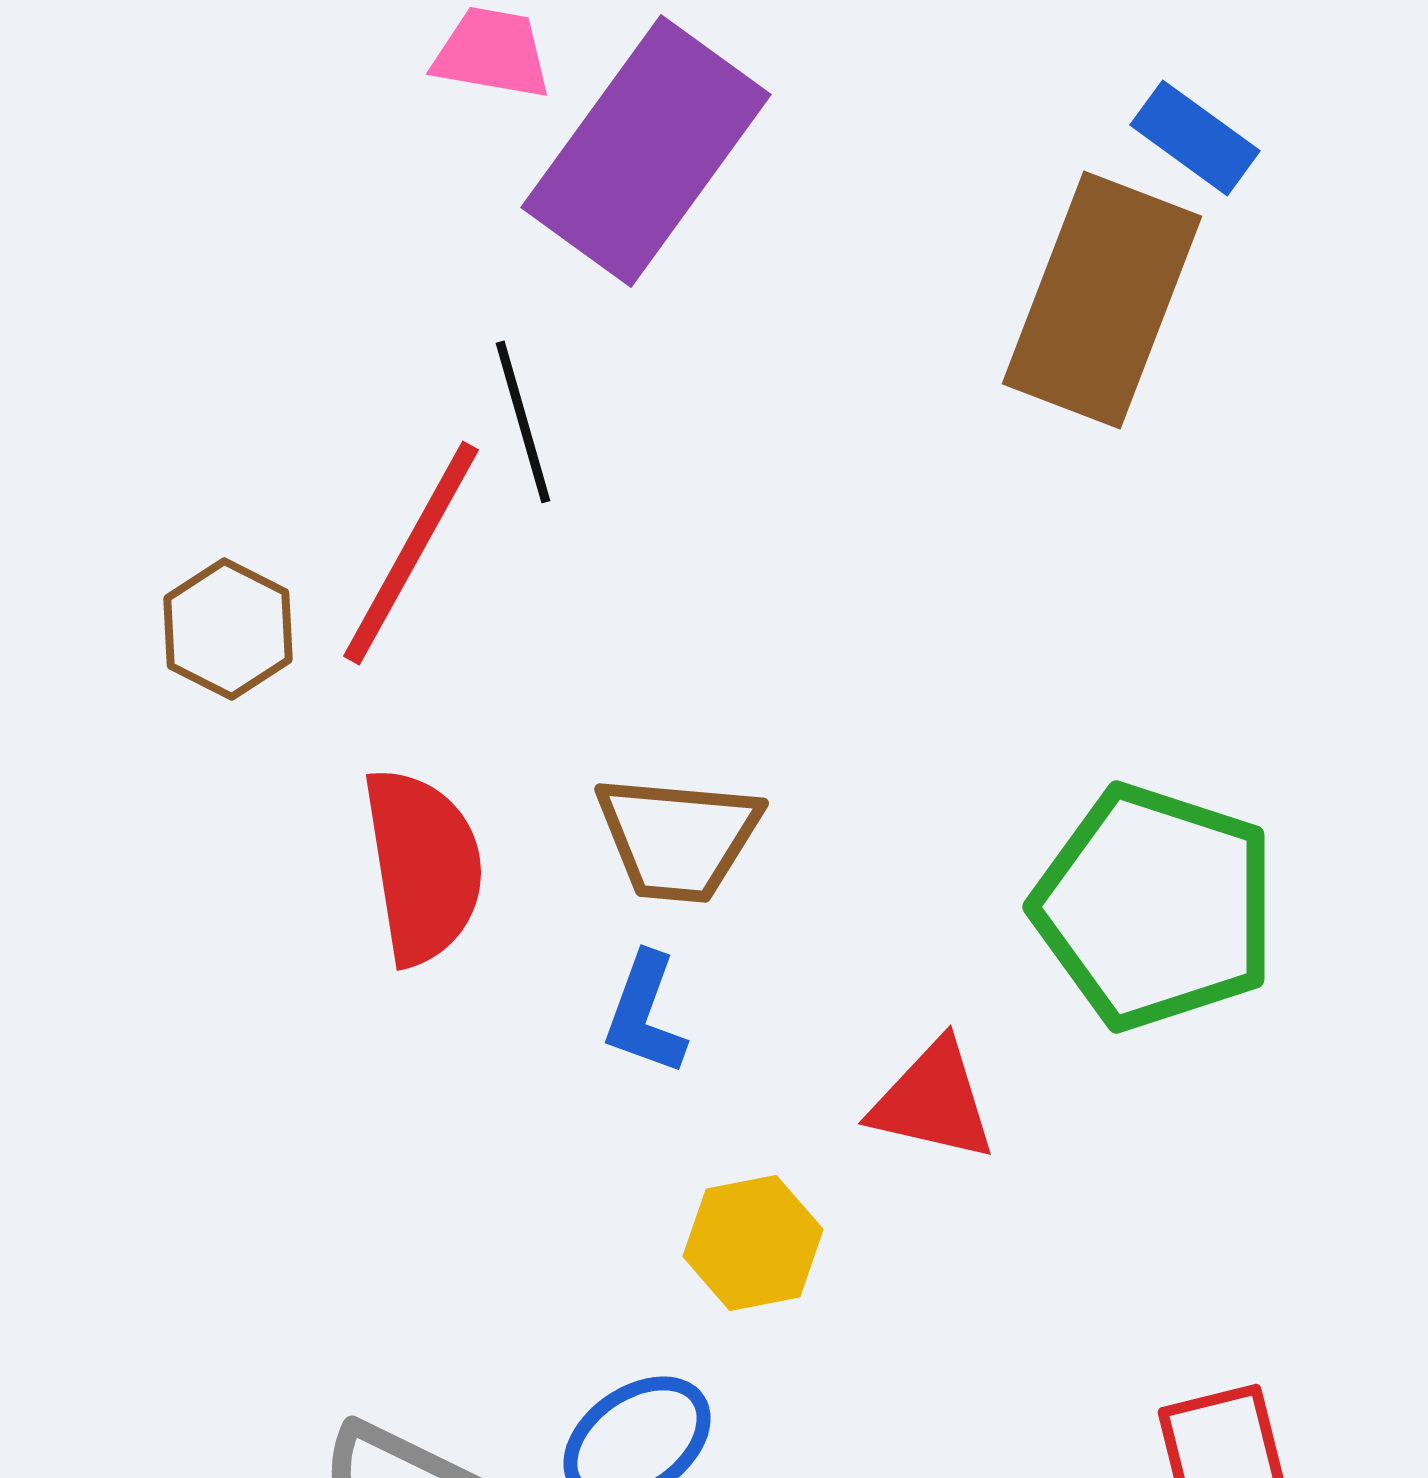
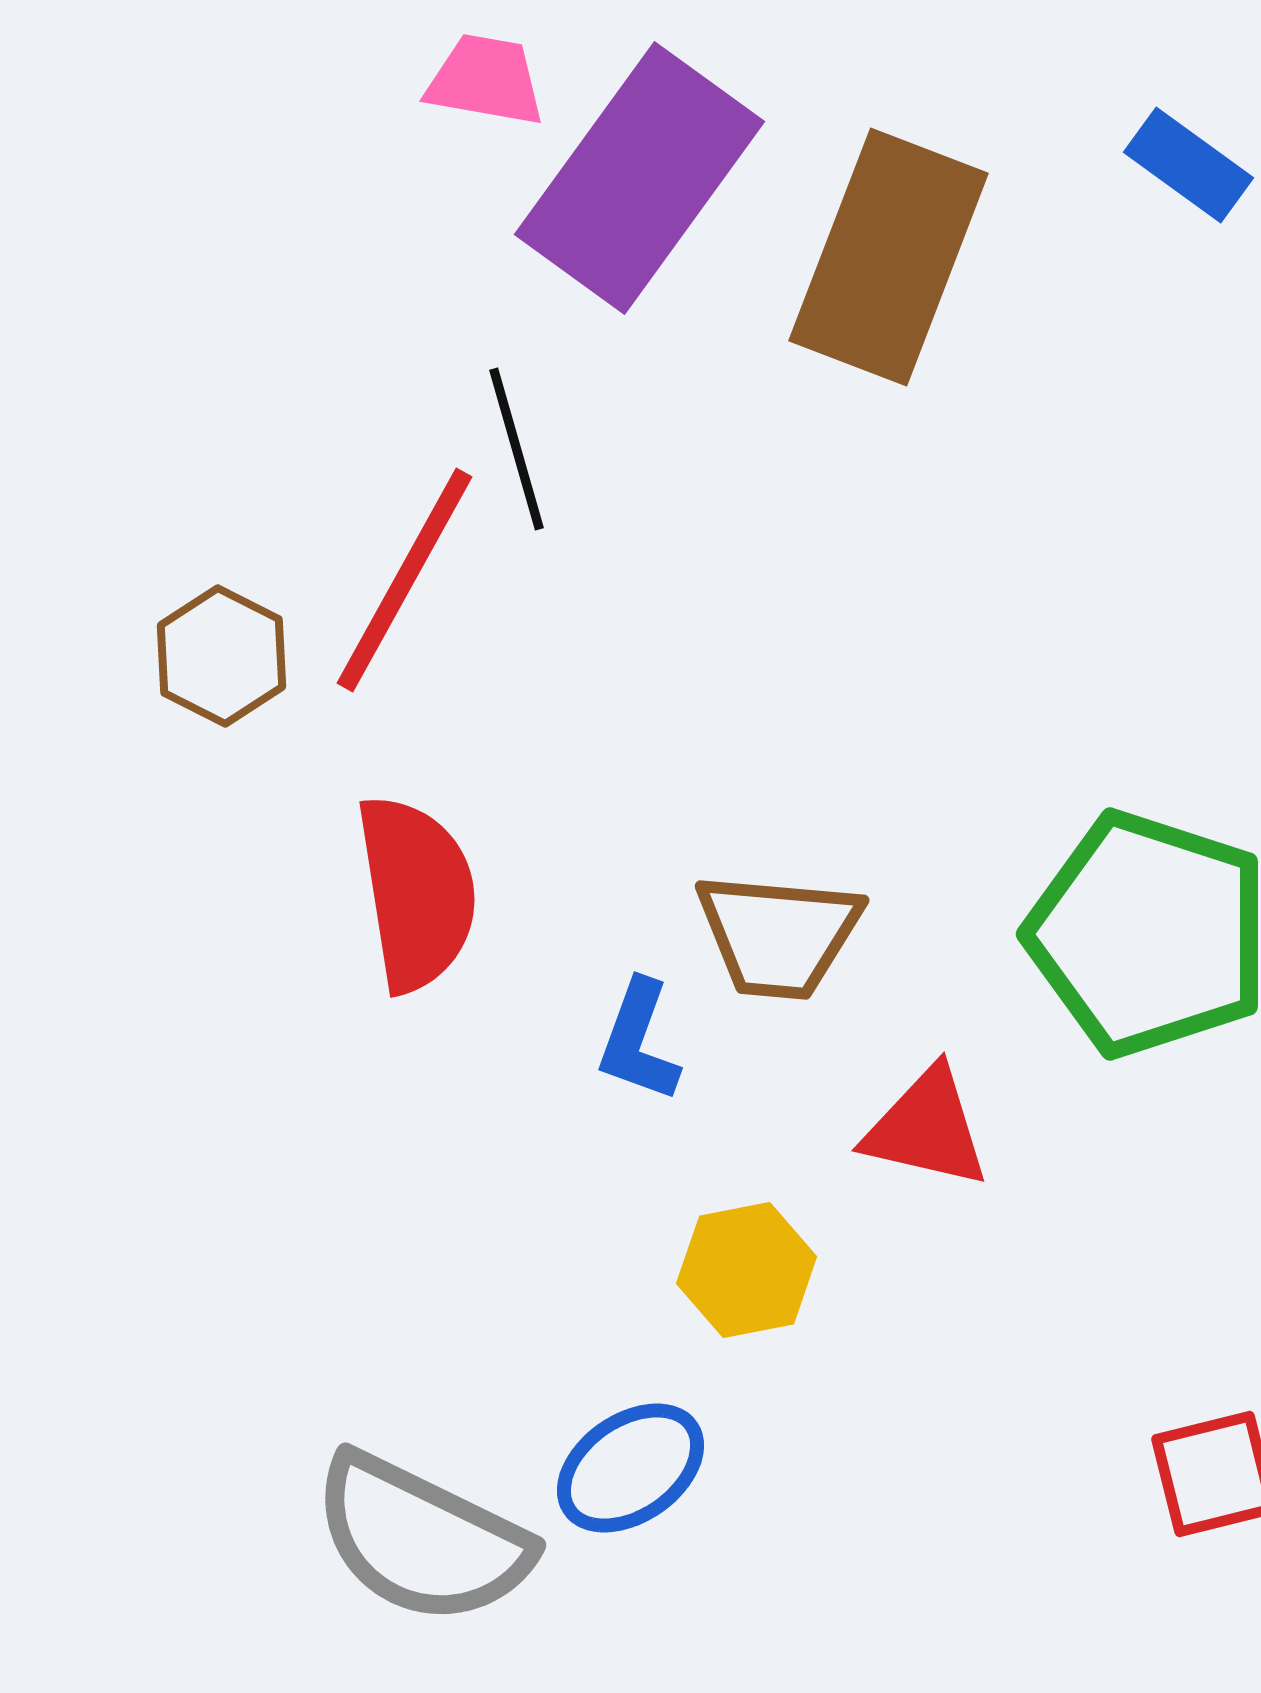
brown rectangle: (1102, 300) -> (889, 257), moved
brown trapezoid: (678, 838) -> (779, 935), moved

